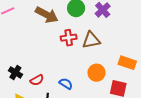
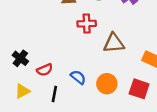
brown triangle: (91, 40) -> (114, 43), moved
orange circle: (96, 73) -> (107, 84), moved

